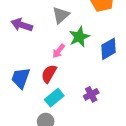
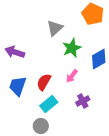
purple arrow: (22, 25) -> (15, 52), moved
pink arrow: (59, 51) -> (72, 76), moved

